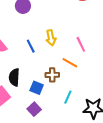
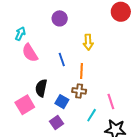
yellow arrow: (51, 38) -> (88, 42), moved
pink line: (81, 44) -> (111, 102), moved
orange line: (70, 63) -> (82, 71), moved, turned 56

